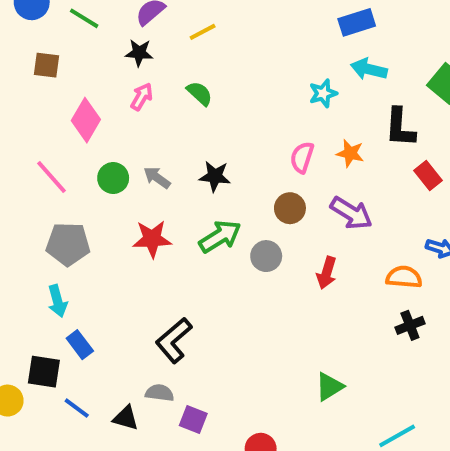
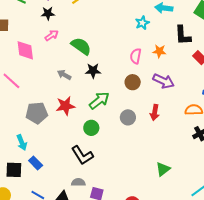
green semicircle: (200, 93) -> (81, 46), moved, size x1.5
pink arrow: (142, 97) -> (52, 35), turned 32
pink diamond: (86, 120) -> (25, 50), turned -30
green circle: (113, 178) -> (91, 128), moved
gray pentagon: (68, 244) -> (37, 113), moved
gray circle: (266, 256) -> (128, 117), moved
black L-shape: (174, 340) -> (82, 155), turned -75
black square: (44, 372) -> (14, 170), moved

